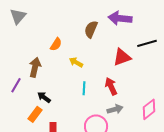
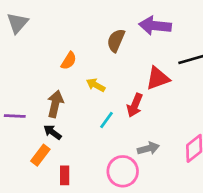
brown arrow: (35, 67) -> (55, 104), moved
purple line: (16, 85) -> (15, 116), turned 63
red arrow: (111, 86) -> (135, 105), moved, turned -132
cyan line: (84, 88) -> (106, 120), turned 32

